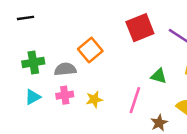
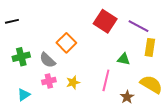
red square: (140, 28) -> (105, 21), turned -30
gray semicircle: (65, 69) -> (48, 60), turned -126
cyan triangle: (33, 97) -> (24, 95), moved

